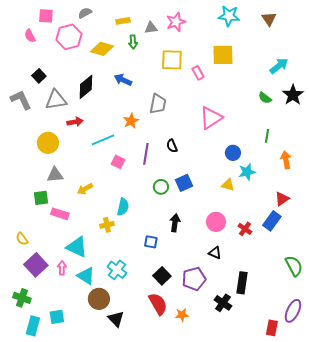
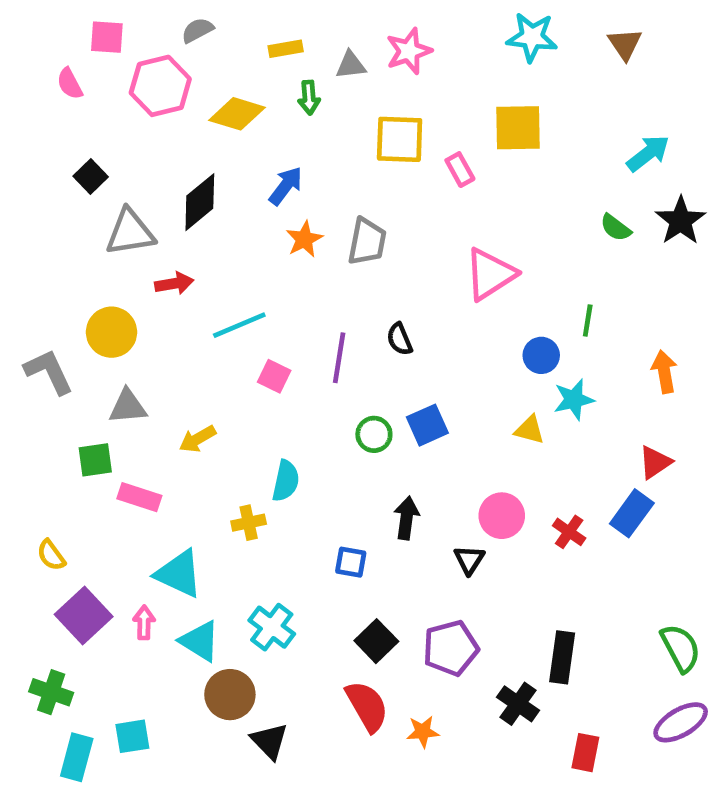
blue arrow: (123, 80) -> (286, 186), turned 102
gray L-shape: (21, 100) -> (49, 372), moved
orange star: (131, 121) -> (304, 239), moved
green line: (267, 136) -> (588, 321), moved
black triangle: (215, 253) -> (469, 560), moved, turned 40
green semicircle: (294, 266) -> (681, 648), moved
purple ellipse: (293, 311) -> (681, 722), turned 35
red rectangle: (272, 328) -> (585, 753), moved

